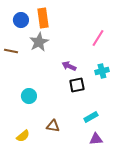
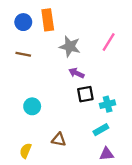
gray star: (39, 42) -> (70, 46), moved, turned -30
brown line: (11, 51) -> (23, 54), moved
cyan cross: (102, 71) -> (108, 104), moved
yellow semicircle: (23, 136) -> (26, 151), turned 152

